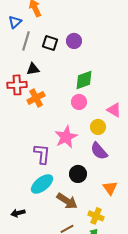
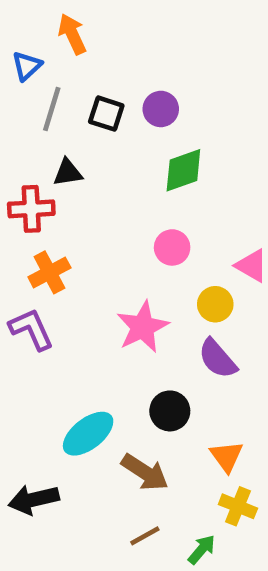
green diamond: (84, 80) -> (183, 170), moved
orange cross: (36, 98) -> (49, 272), moved
purple L-shape: (42, 154) -> (31, 329), moved, turned -30
orange triangle: (110, 188) -> (227, 456), moved
black arrow: (18, 213) -> (34, 499), size x1.5
yellow cross: (96, 216) -> (238, 506), moved

